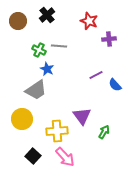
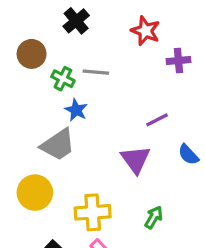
brown circle: (18, 21) -> (32, 54), moved
blue semicircle: (115, 85) -> (188, 155), moved
purple triangle: (82, 116) -> (136, 160), moved
green arrow: (104, 132) -> (154, 217), moved

